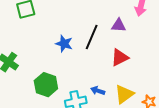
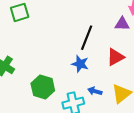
purple triangle: (119, 25) -> (122, 24), moved
blue star: (64, 44) -> (80, 64), moved

